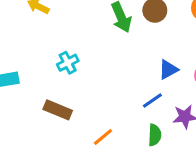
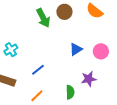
blue line: (152, 100) -> (38, 70), moved

